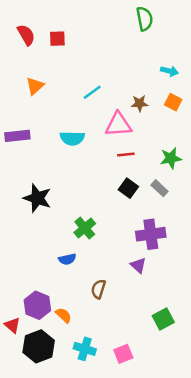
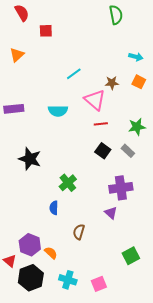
red semicircle: (26, 35) -> (22, 13), moved
orange triangle: (35, 86) -> (17, 55), moved
pink triangle: (118, 125) -> (95, 100), turned 45
blue semicircle: (67, 259) -> (54, 208), turned 104

